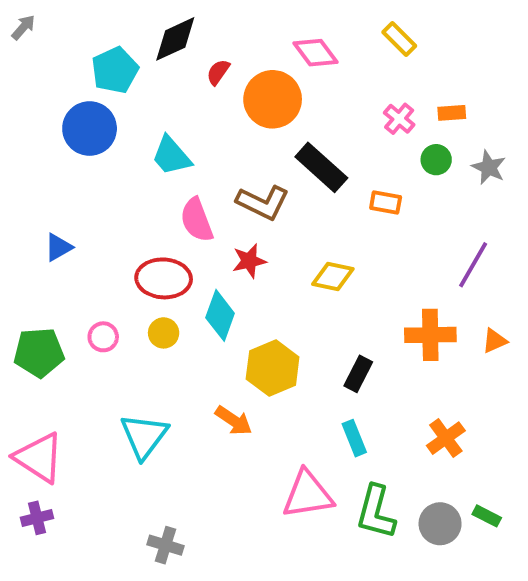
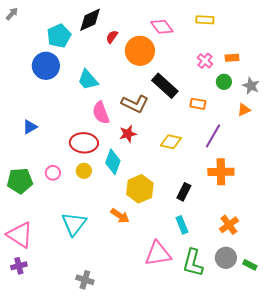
yellow rectangle: (399, 39) -> (205, 20), turned -42
purple line: (473, 265) -> (213, 136), moved
orange triangle: (495, 341) -> (244, 110), moved
gray circle: (440, 524) -> (226, 258), moved

